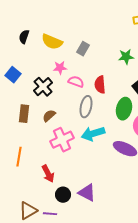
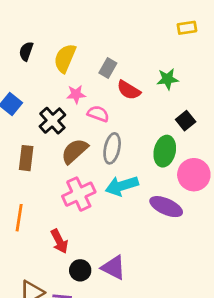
yellow semicircle: (52, 42) -> (65, 58), turned 90
red semicircle: (100, 85) -> (129, 90), moved, turned -54
brown semicircle: (49, 116) -> (75, 151), moved, size x1.5

